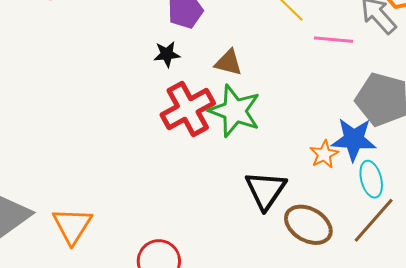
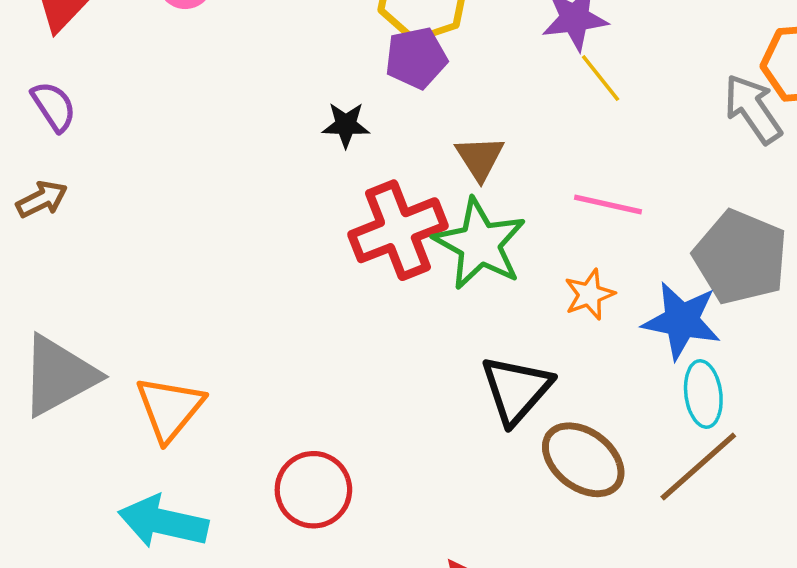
pink line: (333, 40) -> (608, 205), moved
black star: (167, 54) -> (346, 125), moved
brown triangle: (229, 63) -> (480, 158), turned 36
orange star: (324, 154) -> (589, 294), moved

